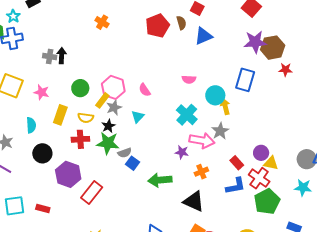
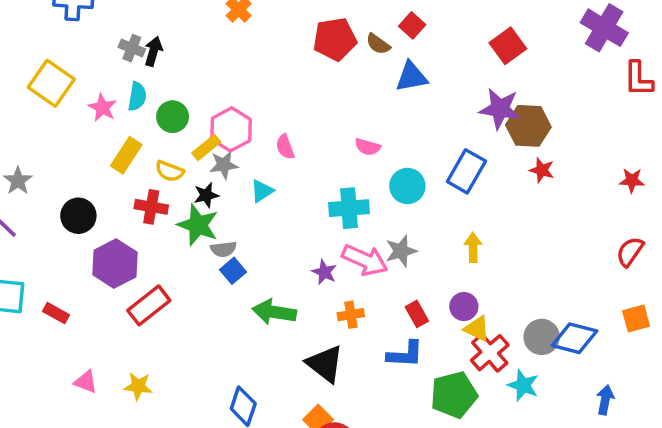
brown semicircle: (181, 23) -> (378, 44), turned 128
yellow arrow: (225, 107) -> (473, 247), moved
cyan cross: (187, 115) -> (349, 208), turned 30
cyan semicircle: (31, 125) -> (137, 97), moved
red cross: (259, 178) -> (490, 353), moved

